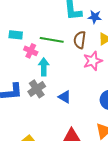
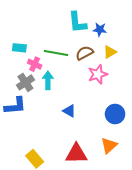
brown semicircle: (80, 40) -> (84, 53), turned 54
gray cross: (37, 89) -> (25, 82), moved

